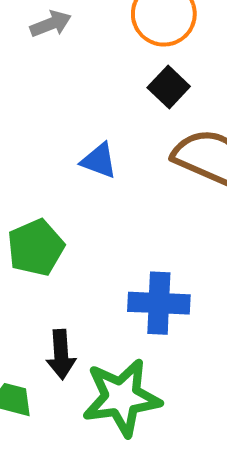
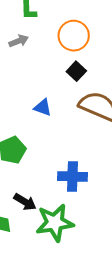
black arrow: (61, 354) -> (25, 202), turned -55

